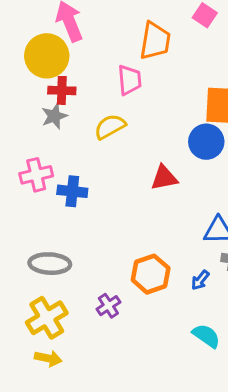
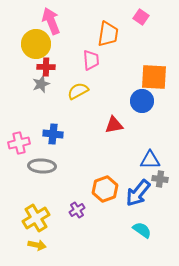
pink cross: (36, 175) -> (19, 143), moved
gray ellipse: (50, 264) -> (42, 166), moved
blue arrow: (200, 280) -> (138, 193), size x2.0

